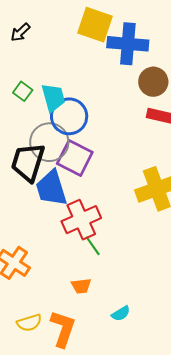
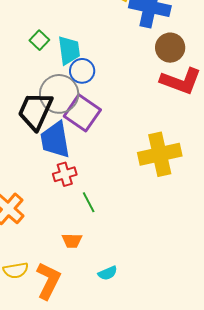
blue circle: (69, 116) -> (82, 71), size x0.7
red cross: (81, 220) -> (65, 174), moved, size x0.6

